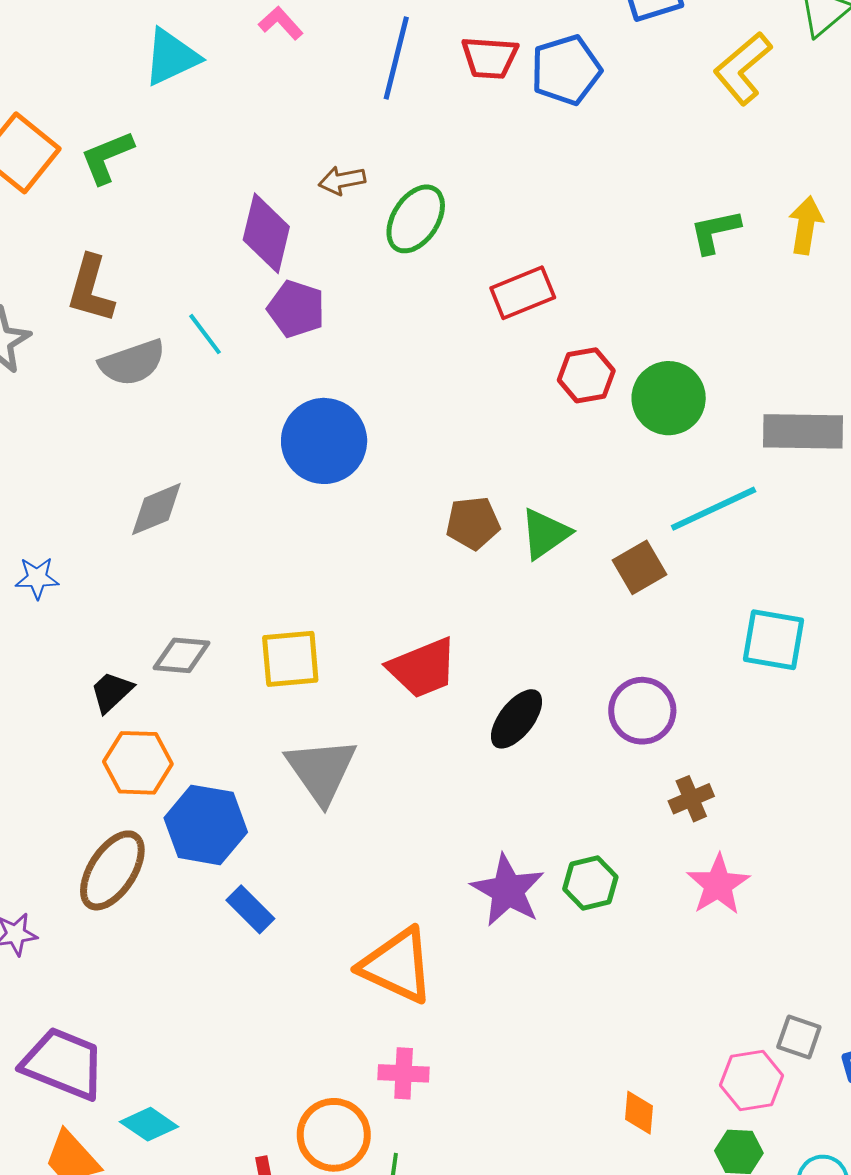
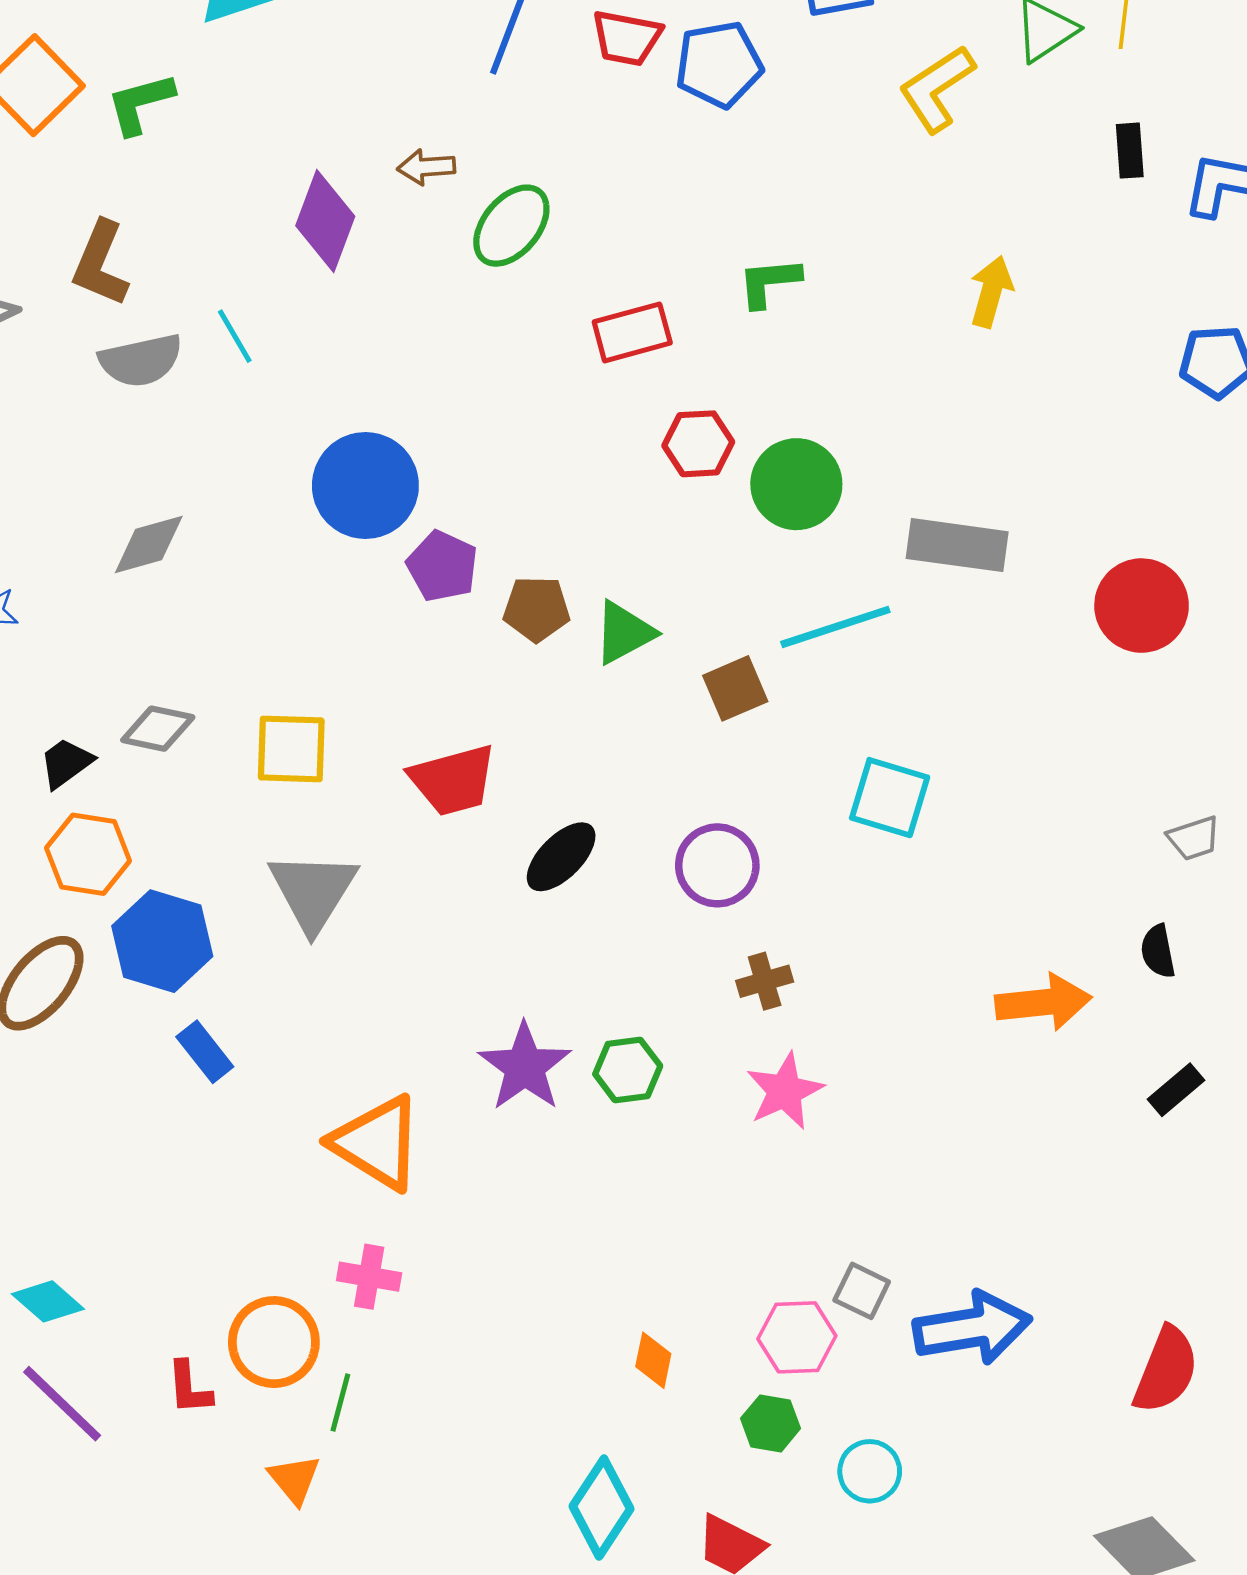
green L-shape: (715, 231) -> (769, 282), moved
purple pentagon: (296, 309) -> (442, 566), moved

